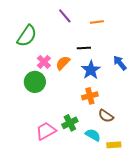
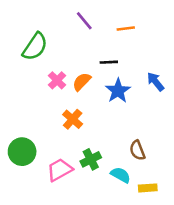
green circle: (35, 82) -> (22, 152), moved
orange cross: (90, 96) -> (73, 119), moved, turned -35
brown semicircle: (106, 116) -> (137, 150), turned 35

